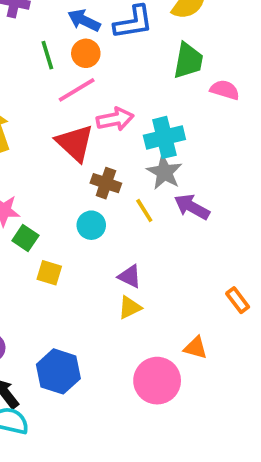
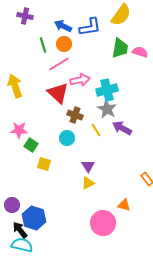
pink semicircle: (225, 90) -> (140, 52), moved
purple triangle: (130, 276) -> (88, 166), turned 32
blue hexagon: (58, 371) -> (34, 218), moved

